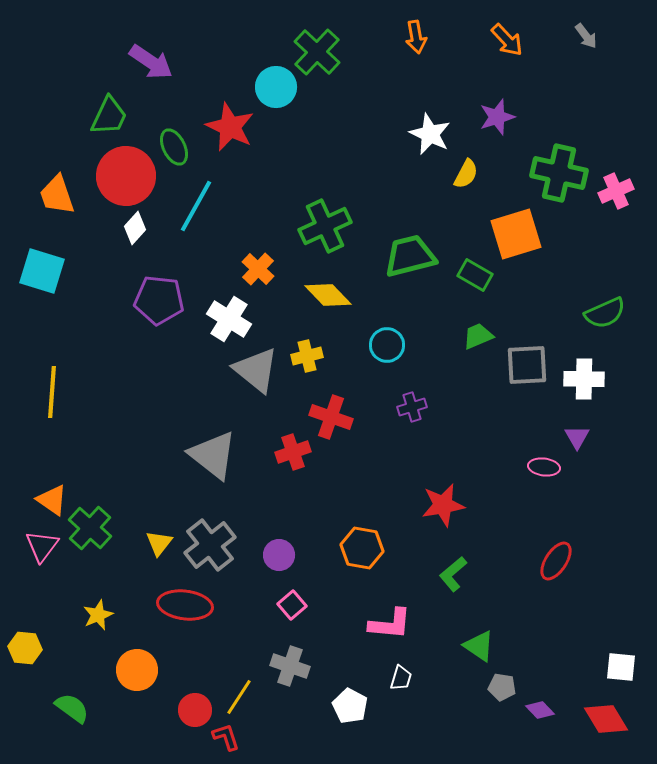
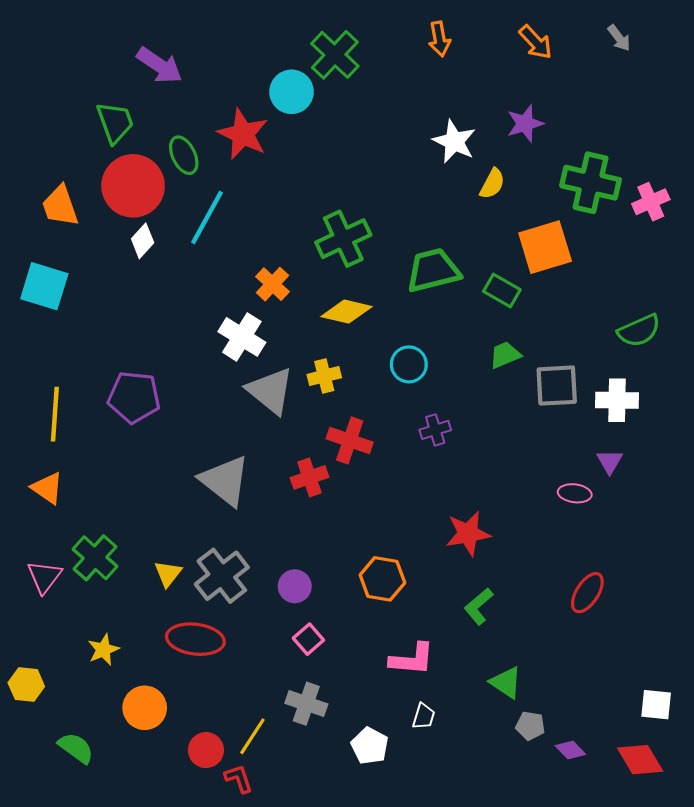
green trapezoid: (109, 116) -> (115, 122), turned -45
yellow diamond: (328, 295) -> (346, 312), turned -33
purple pentagon: (159, 300) -> (134, 397), moved
orange triangle: (52, 500) -> (47, 488), moved

